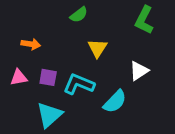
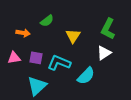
green semicircle: (79, 15) -> (47, 21), moved
green L-shape: (144, 20) -> (108, 29), moved

